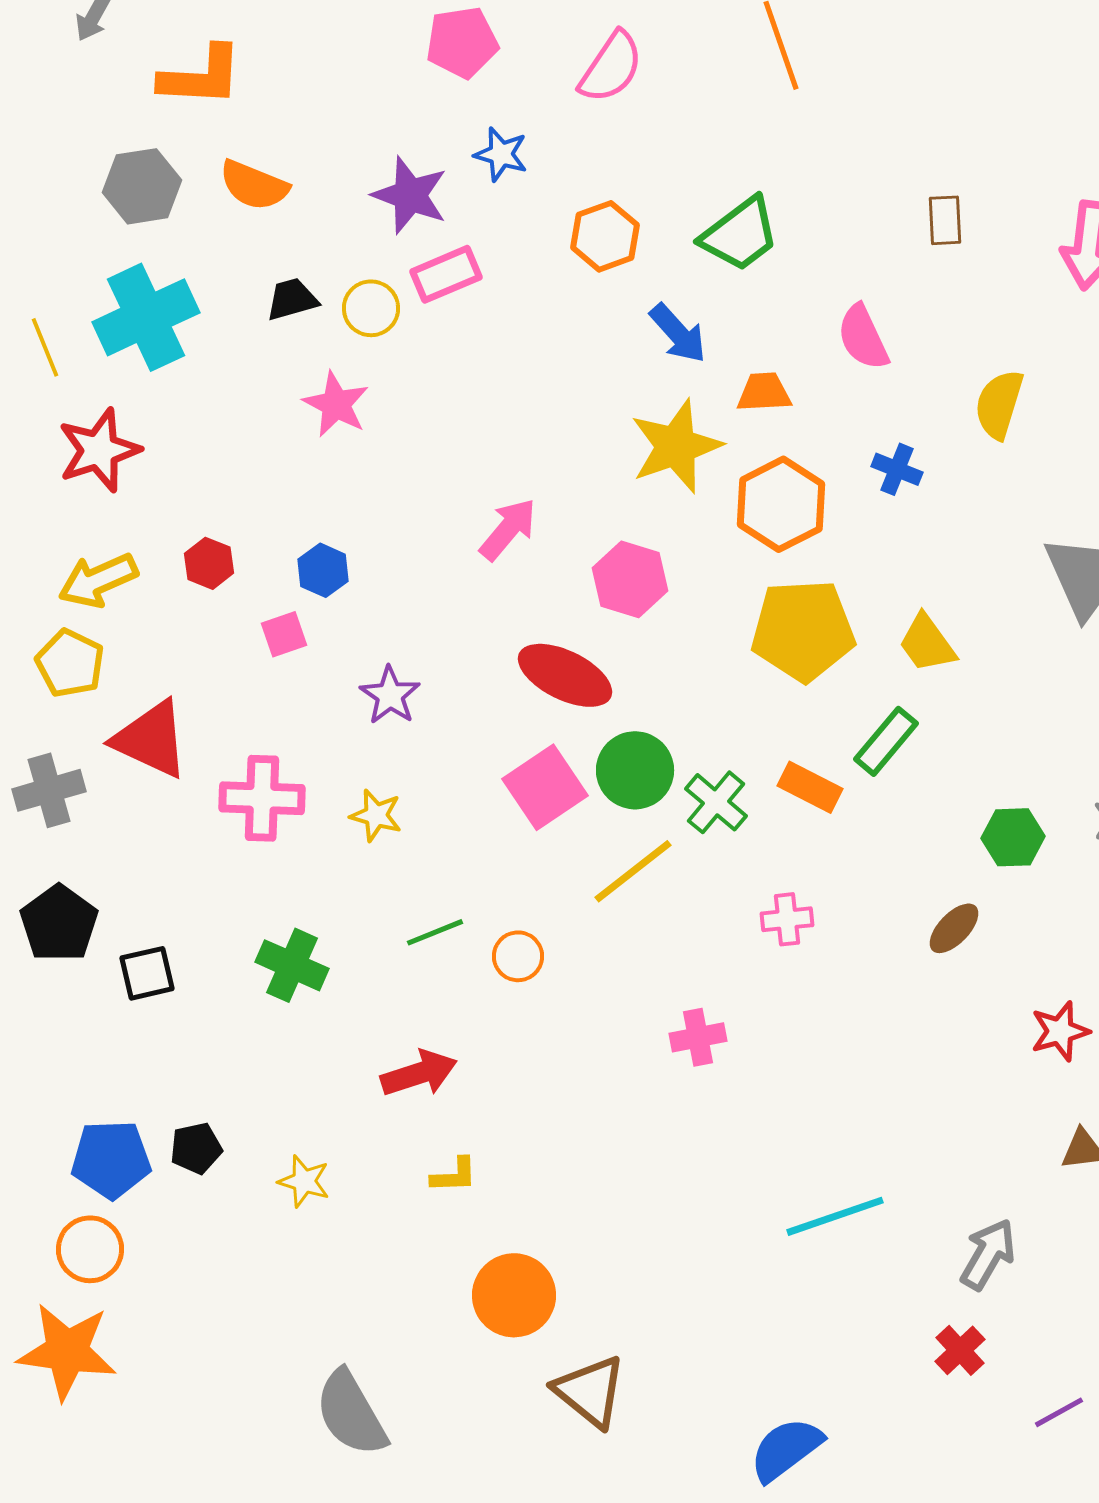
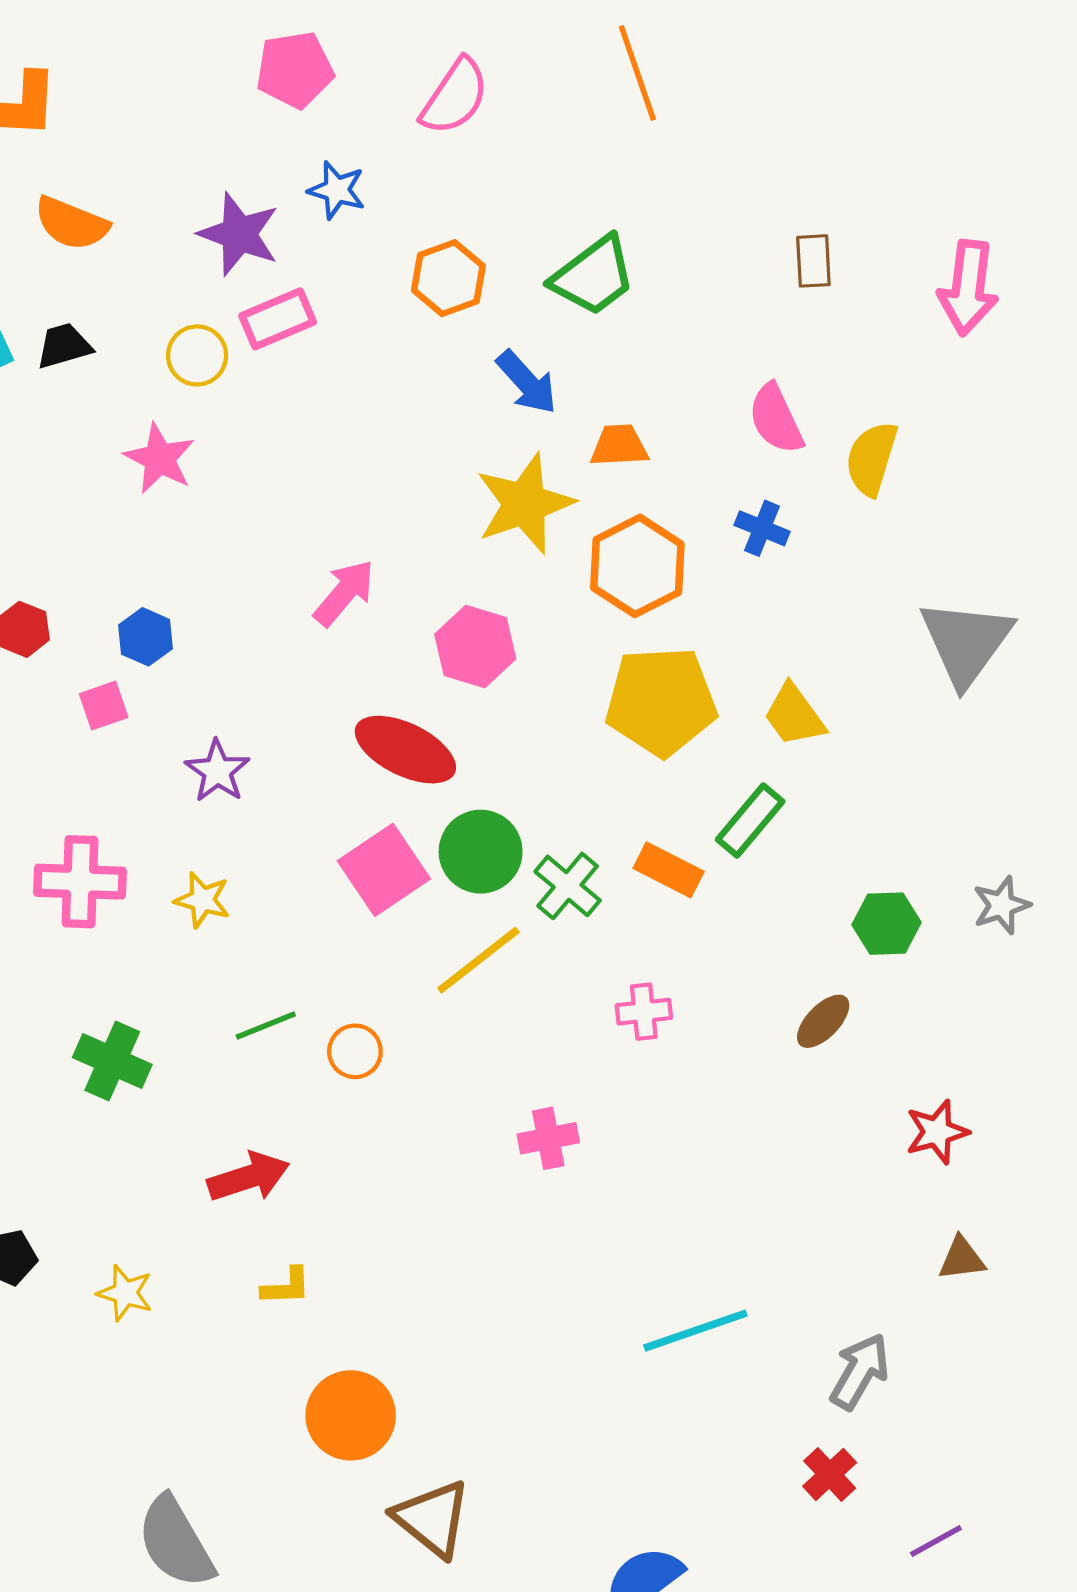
black trapezoid: (292, 299) -> (64, 346), moved
pink semicircle: (863, 337) -> (776, 419), moved

